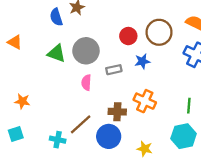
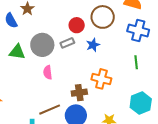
gray rectangle: (114, 70) -> (67, 43), moved
green line: (189, 106) -> (136, 62), moved
brown line: (81, 124) -> (50, 110), turned 30

